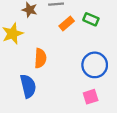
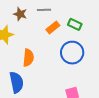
blue circle: (95, 65) -> (72, 53), moved

